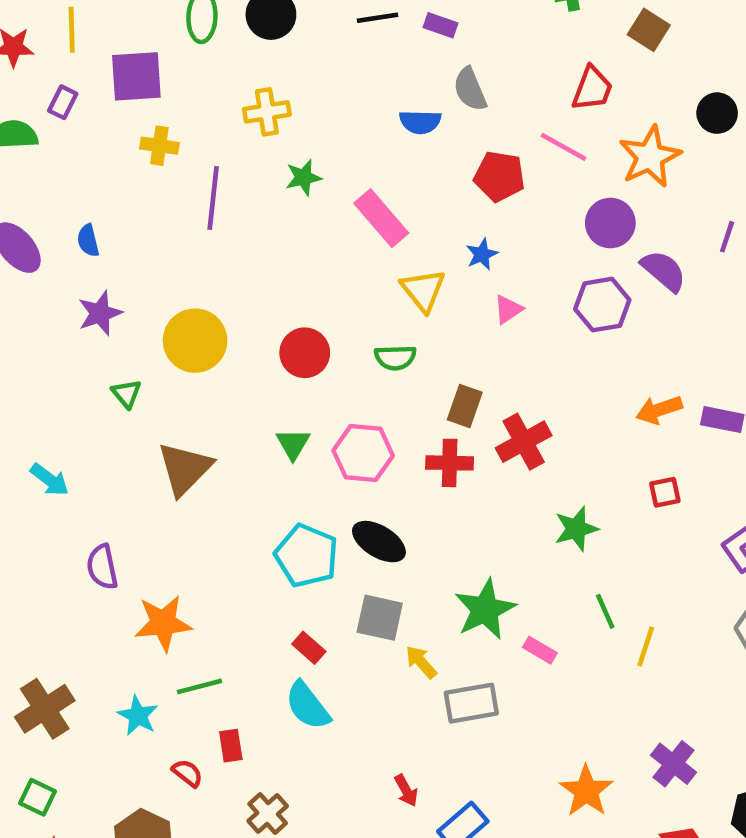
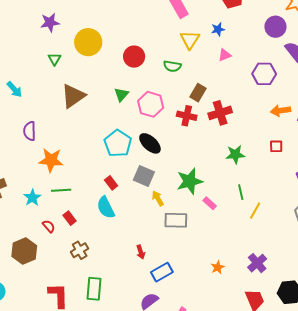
purple hexagon: (602, 305) -> (264, 74), moved
red rectangle: (231, 746) -> (70, 218), turned -40
orange star: (586, 791) -> (218, 267), size x0.6

